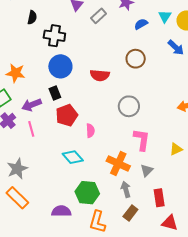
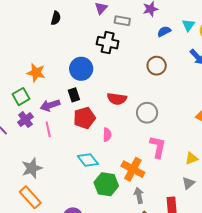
gray rectangle: (99, 16) -> (122, 21), turned 49
black cross: (54, 36) -> (108, 43), moved
red semicircle: (100, 75) -> (117, 99), moved
gray triangle: (147, 170) -> (188, 183), moved
green hexagon: (87, 193) -> (106, 184), moved

